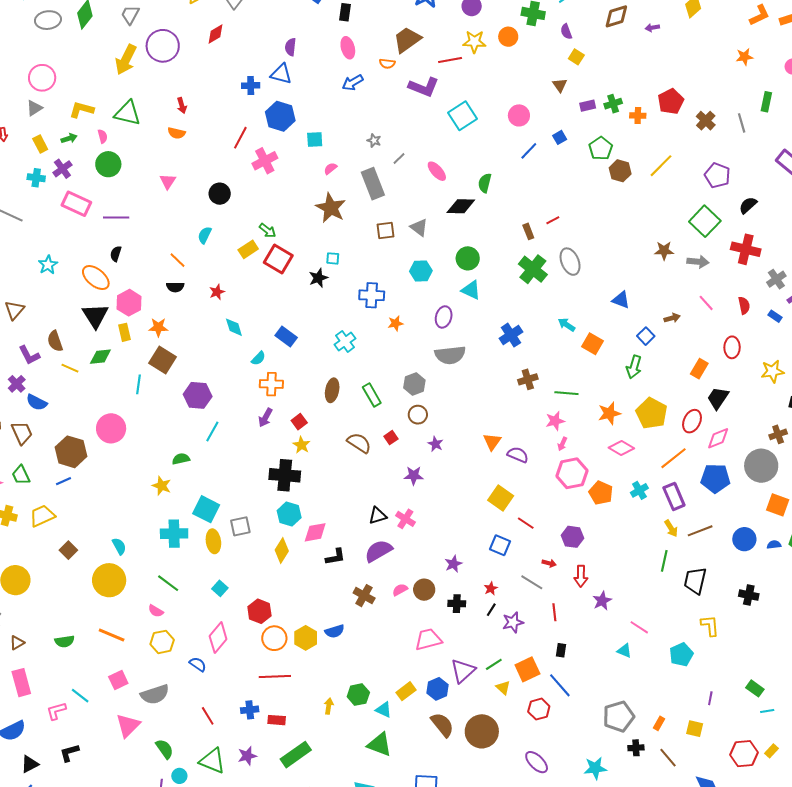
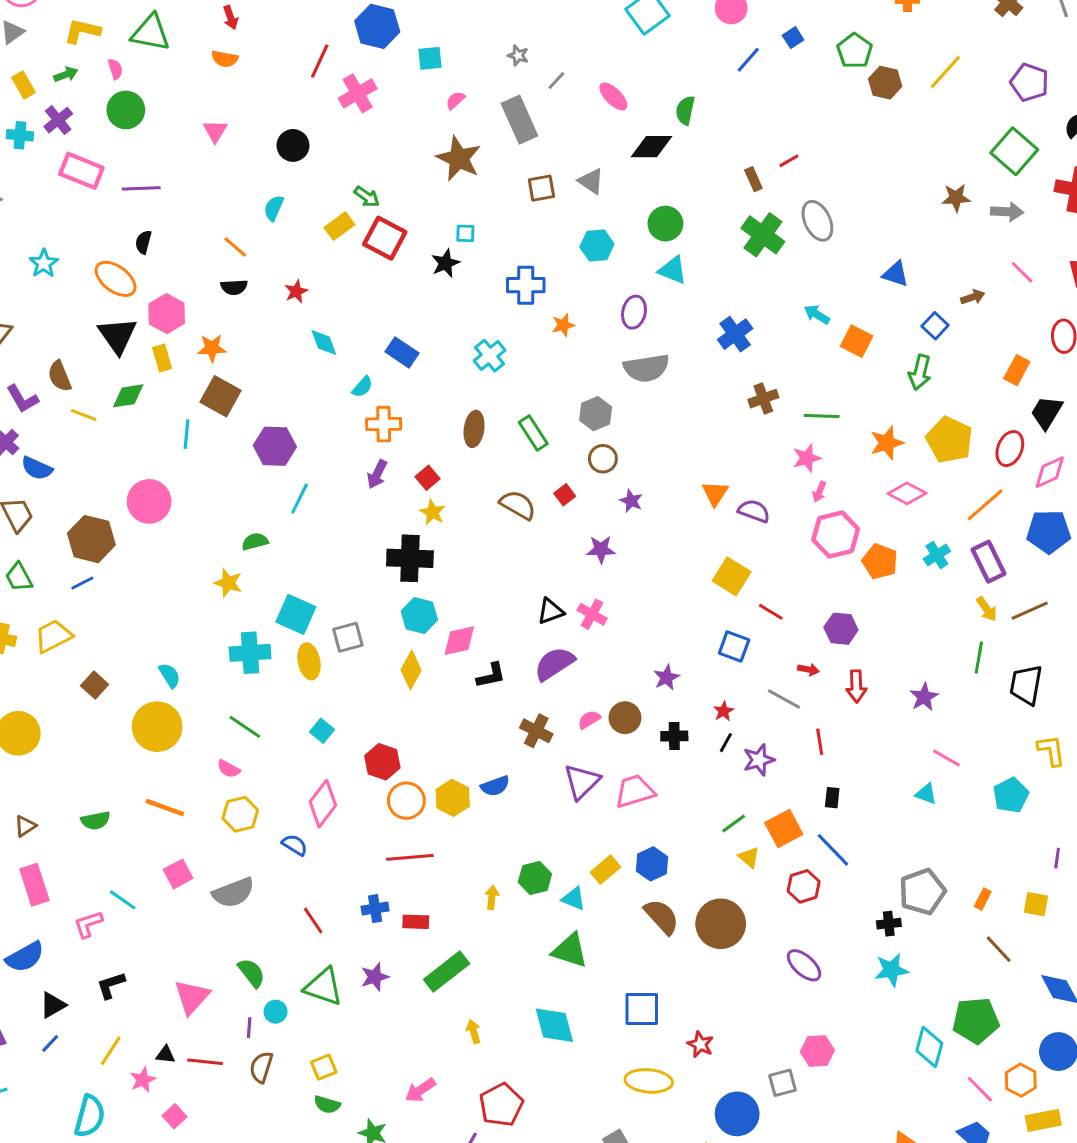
purple star: (602, 601) -> (924, 697), moved
purple triangle: (463, 671) -> (582, 782), moved
pink triangle: (128, 725) -> (192, 997), moved
black cross: (636, 748) -> (889, 924), moved

